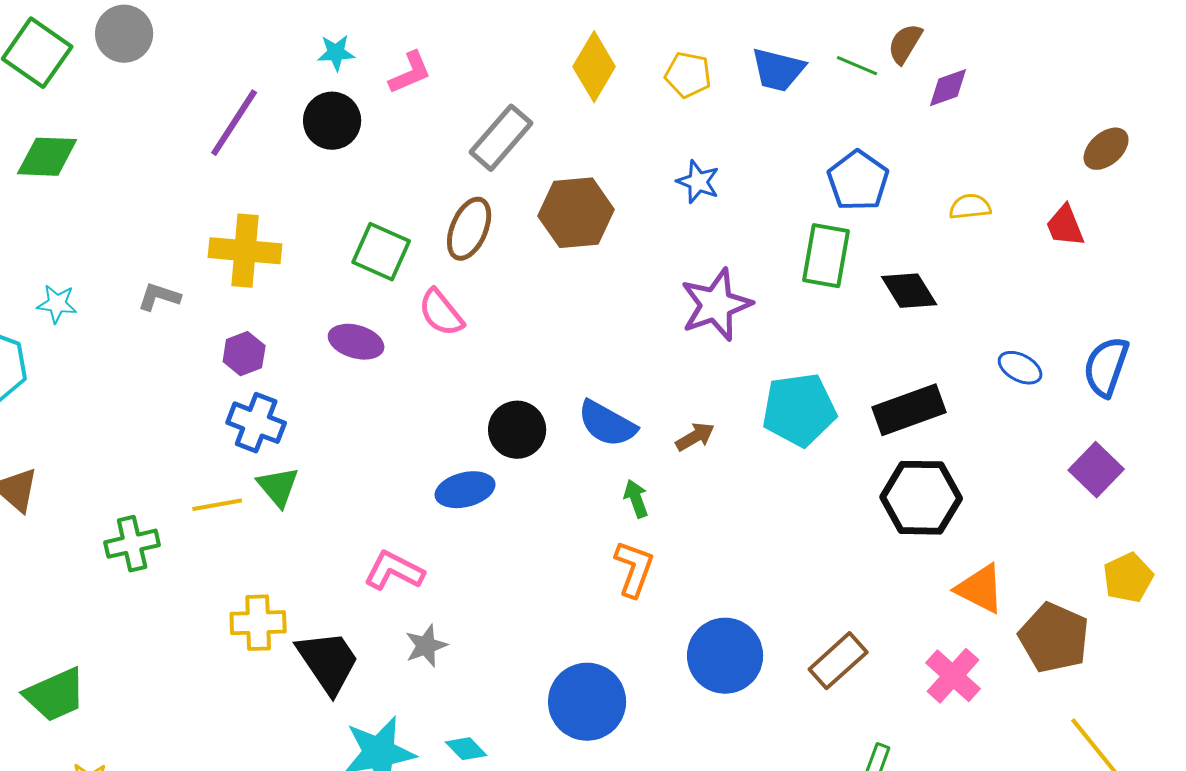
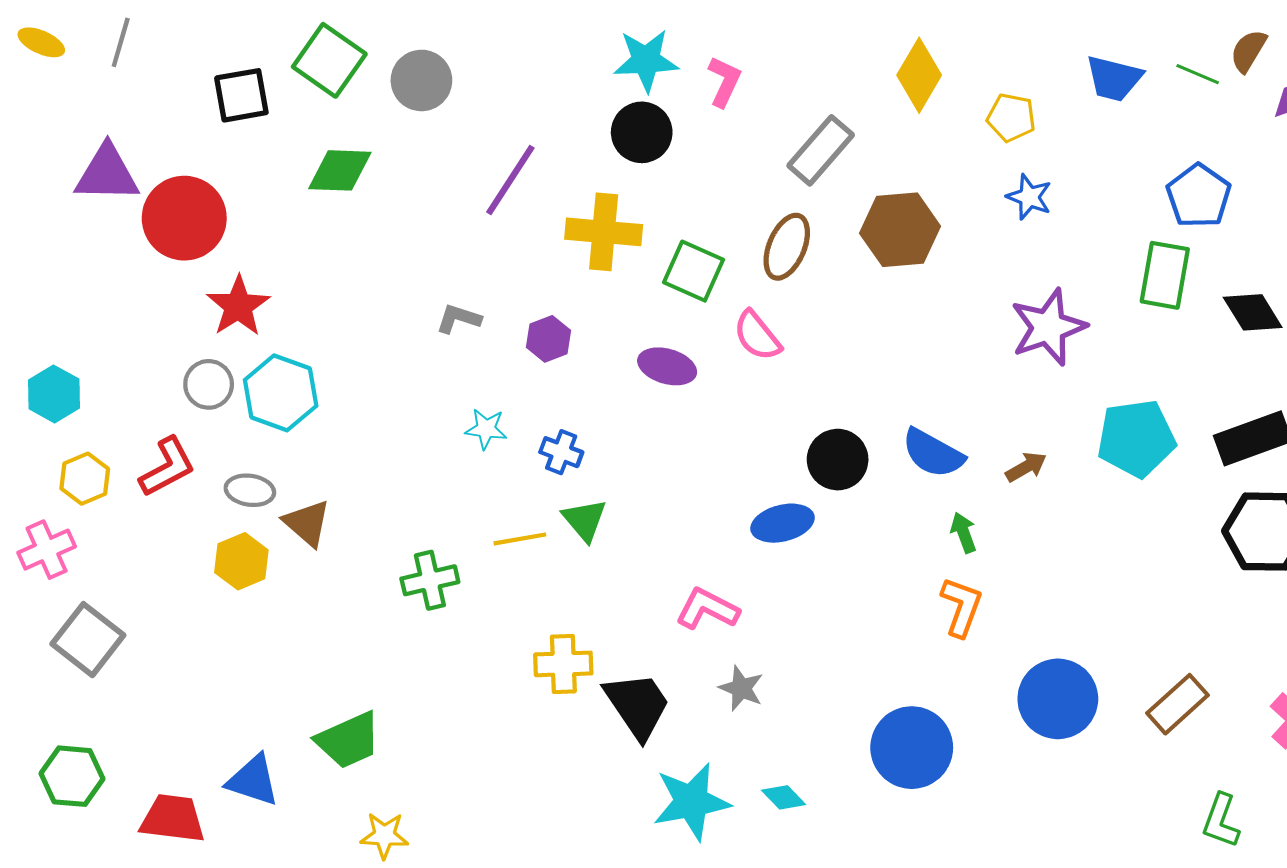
gray circle: (124, 34) -> (421, 80), moved
cyan star: (336, 53) -> (646, 60), size x1.6
pink L-shape: (410, 73) -> (724, 82), turned -42
yellow pentagon: (688, 75) -> (1011, 118), moved
purple line: (234, 123) -> (510, 180), moved
yellow cross: (245, 251) -> (604, 232), moved
cyan star: (57, 304) -> (486, 429), moved
purple hexagon: (244, 354) -> (549, 339), moved
blue cross: (256, 423) -> (561, 452), size x0.7
gray star: (426, 646) -> (741, 688), turned -30

